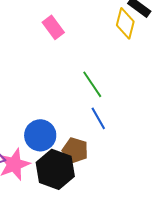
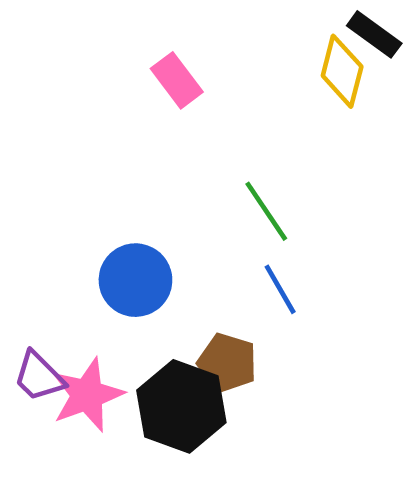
blue circle: (40, 135) -> (135, 280), moved

